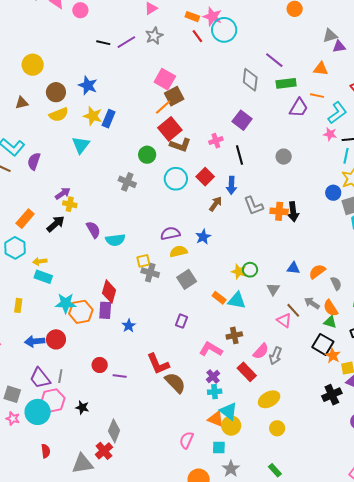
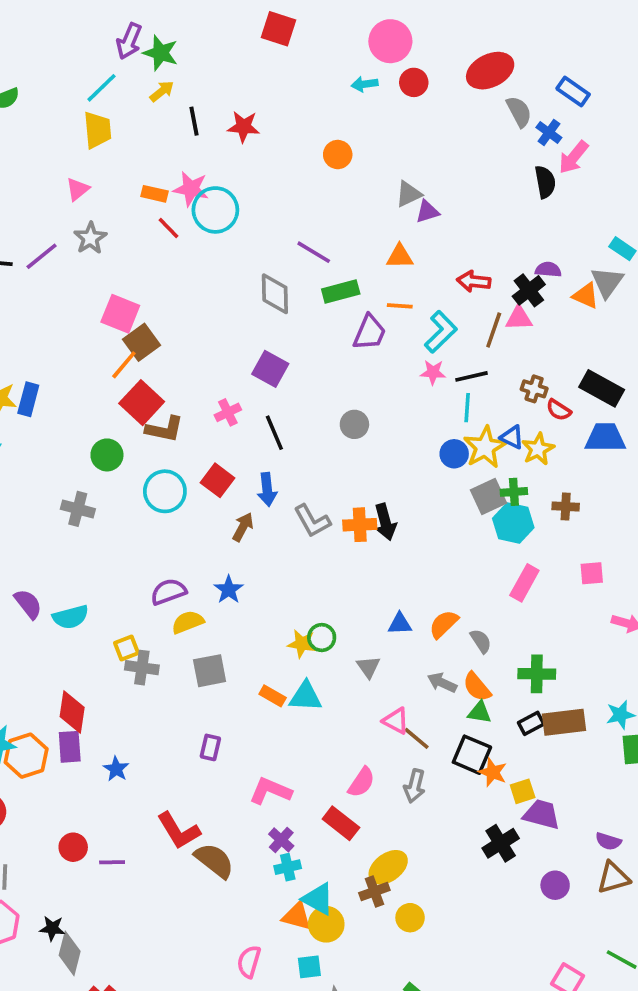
blue circle: (333, 193) -> (454, 454), moved
gray square: (187, 279) -> (210, 671), turned 30
brown line: (293, 310) -> (417, 738), moved
brown cross: (234, 335) -> (374, 892), moved
gray arrow: (275, 356) -> (415, 786), moved
gray diamond: (114, 431) -> (70, 953), moved

